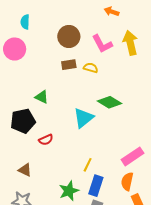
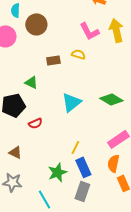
brown circle: (69, 37) -> (36, 24), moved
brown rectangle: (69, 65) -> (53, 60), moved
green diamond: (110, 102) -> (111, 99), moved
blue rectangle: (96, 186) -> (83, 167), turned -42

